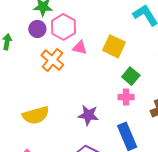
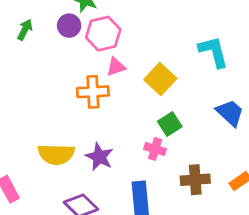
pink triangle: (80, 48) -> (116, 67), turned -49
orange cross: (52, 60) -> (93, 92), moved, turned 30
yellow semicircle: (36, 115) -> (56, 154), moved

